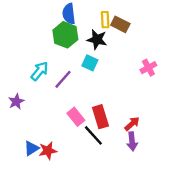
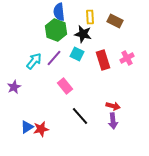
brown rectangle: (120, 24) -> (115, 21), moved
purple line: (63, 79) -> (54, 58), moved
pink rectangle: (76, 117) -> (65, 86), moved
red rectangle: (100, 117) -> (103, 60), moved
red arrow: (132, 124) -> (113, 106), turned 56

